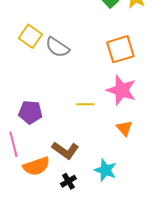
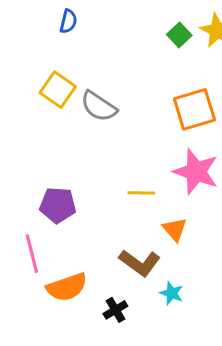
orange triangle: (124, 128) -> (175, 229), moved
brown L-shape: (65, 150) -> (140, 263), moved
cyan star: (105, 170) -> (172, 293), size x0.7

